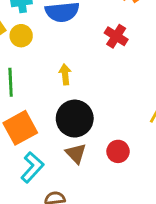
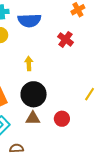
brown triangle: (76, 153) -> (33, 118), turned -49

